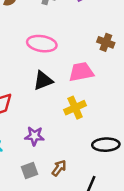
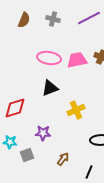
pink trapezoid: (81, 72) -> (77, 60), moved
gray square: (29, 170) -> (27, 155), moved

